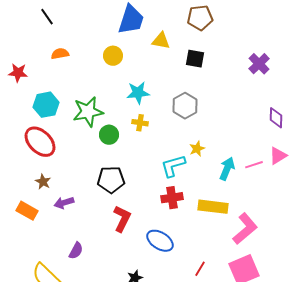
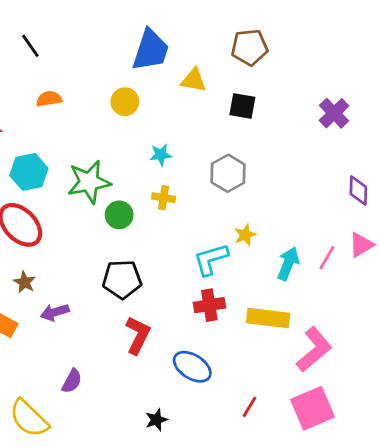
cyan star: (138, 93) -> (161, 155), size x0.7
pink line: (254, 165) -> (327, 258), turned -42

